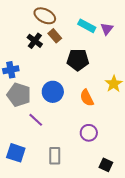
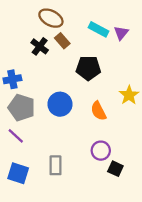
purple line: (36, 120) -> (16, 136), moved
gray rectangle: (55, 156) -> (55, 165), moved
black square: (106, 165) -> (115, 169), moved

